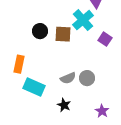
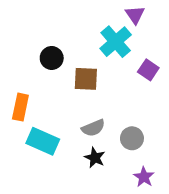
brown square: (63, 34) -> (86, 79), moved
gray circle: (87, 78) -> (132, 138), moved
black star: (64, 105) -> (95, 158), moved

